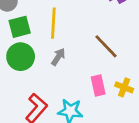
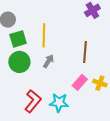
brown line: (106, 46) -> (85, 52), turned 50
pink rectangle: (98, 86) -> (80, 82), turned 56

